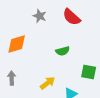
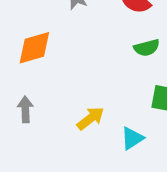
green semicircle: (63, 51) -> (147, 48), moved

